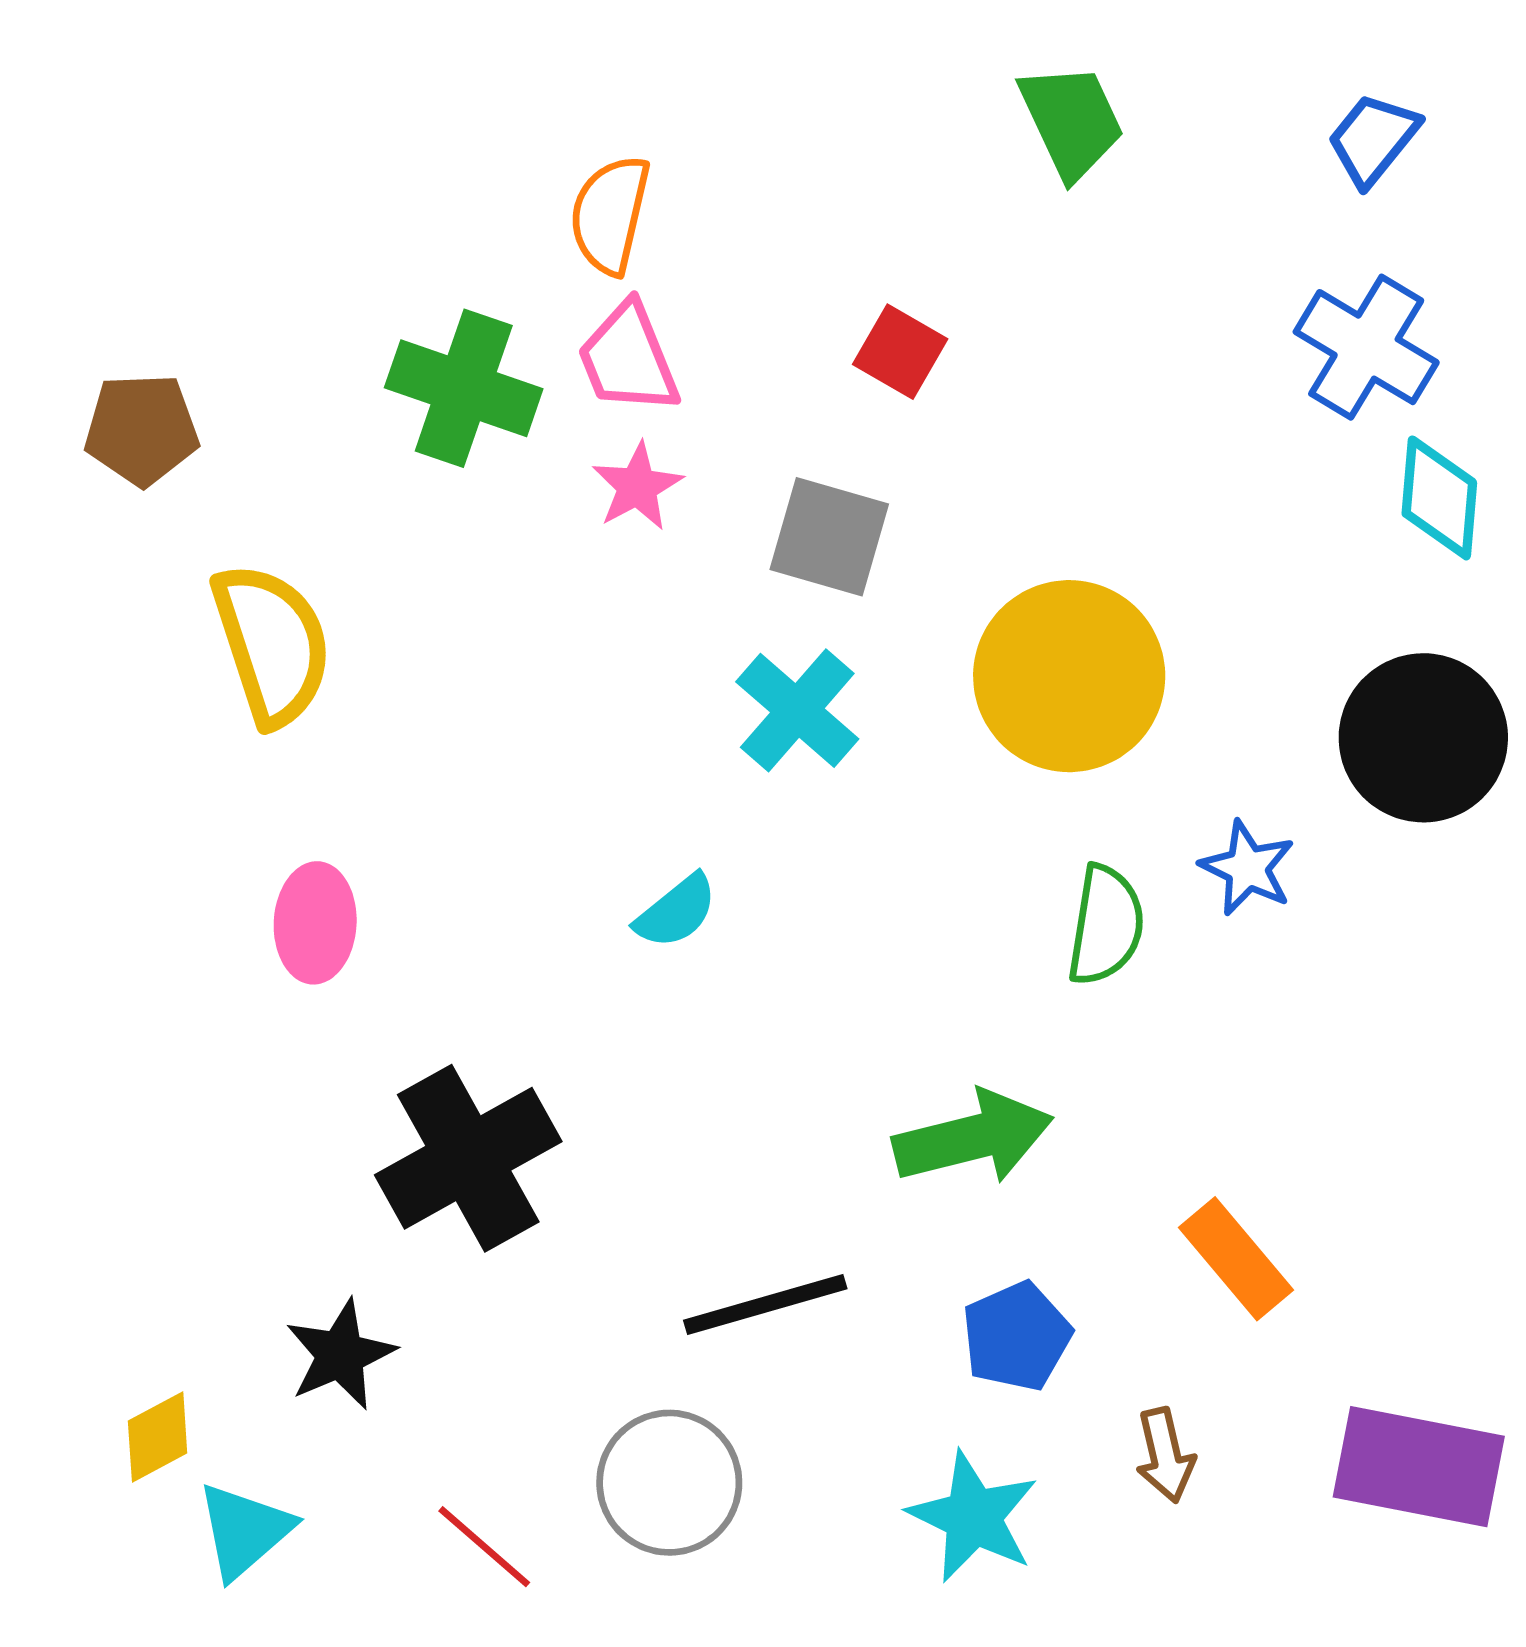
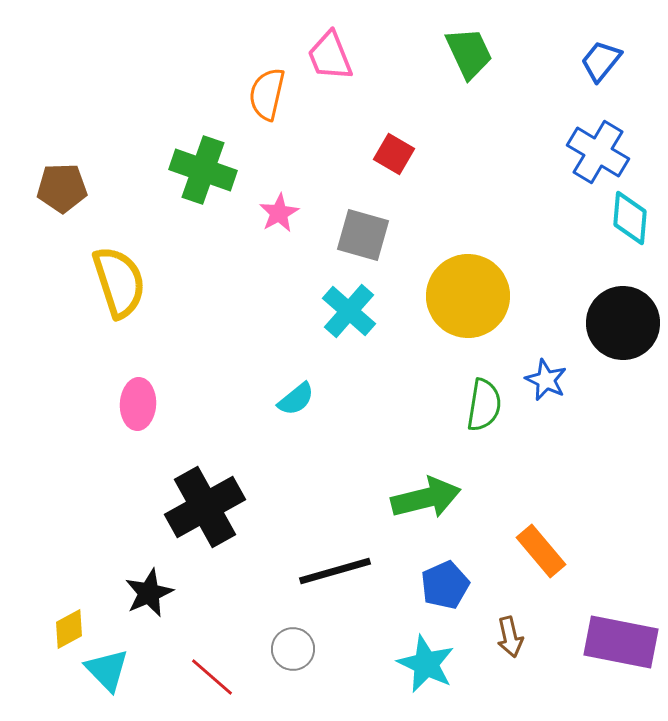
pink trapezoid: (628, 359) -> (330, 56), moved
gray circle: (669, 1483) -> (293, 649), size x0.7
cyan triangle: (244, 1531) -> (107, 670), turned -33

